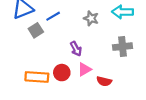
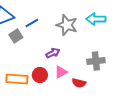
gray star: (91, 18) -> (67, 25), size x1.5
gray cross: (123, 47) -> (96, 61), moved
purple arrow: (76, 49) -> (53, 53), turned -88

